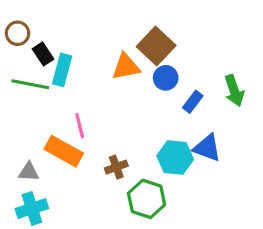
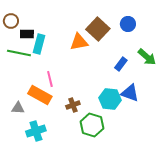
black rectangle: (43, 54) -> (27, 34), turned -56
blue circle: (166, 78) -> (128, 24), moved
green arrow: (234, 91) -> (147, 57), turned -30
cyan cross: (32, 208) -> (36, 131), moved

